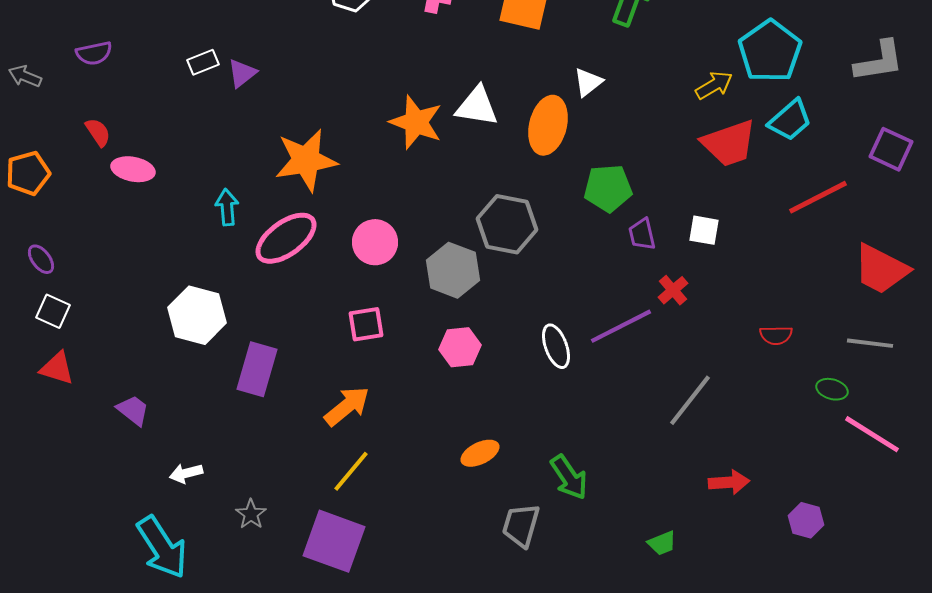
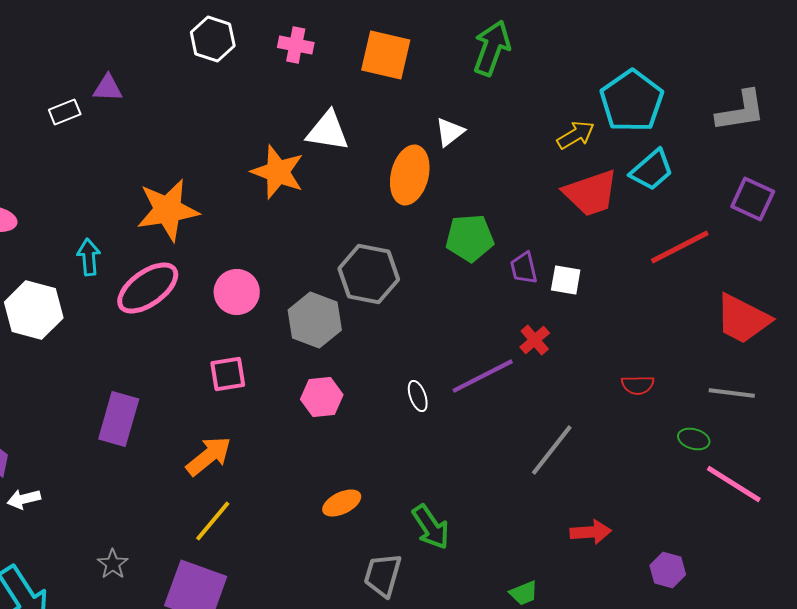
purple triangle: (242, 73) -> (108, 88), moved, turned 40
white triangle: (477, 106) -> (328, 131), moved
purple trapezoid: (642, 234) -> (524, 268), moved
white hexagon: (197, 315) -> (34, 310), moved
white ellipse: (556, 346) -> (418, 396), size x0.7
white arrow: (186, 473) -> (24, 499), moved

